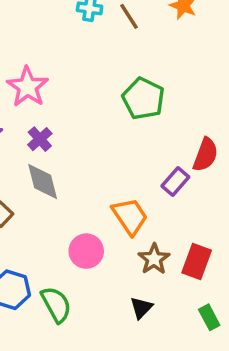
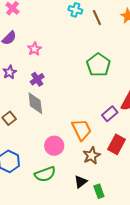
pink star: (27, 87) -> (34, 49), size x0.6
red rectangle: (197, 261) -> (117, 144), moved
green semicircle: (56, 304) -> (45, 174), moved, turned 90
green rectangle: (209, 317) -> (99, 191), moved

